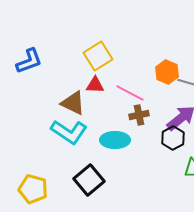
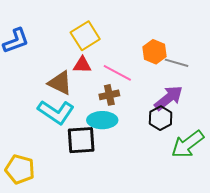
brown cross: (139, 115) -> (109, 95), moved
black square: (89, 180) -> (81, 140), moved, turned 36

